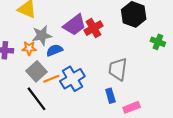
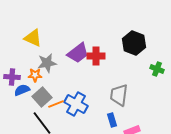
red cross: (94, 28) -> (96, 56), turned 30
blue semicircle: (54, 50) -> (22, 90), moved
blue cross: (72, 79) -> (76, 104), turned -30

